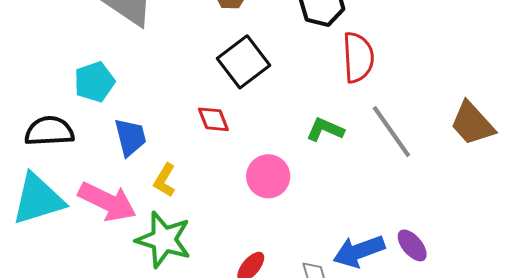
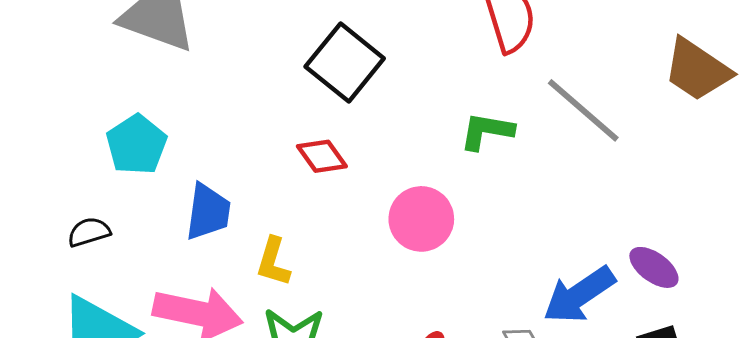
black semicircle: (49, 131) -> (89, 232), size x0.6
blue trapezoid: (130, 137) -> (208, 212), turned 36

